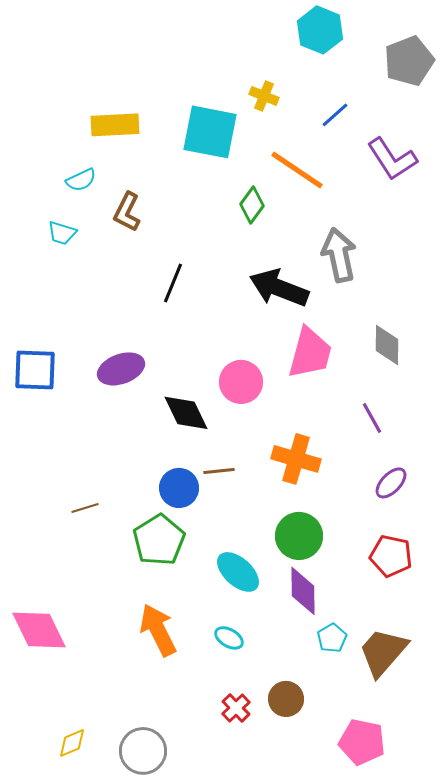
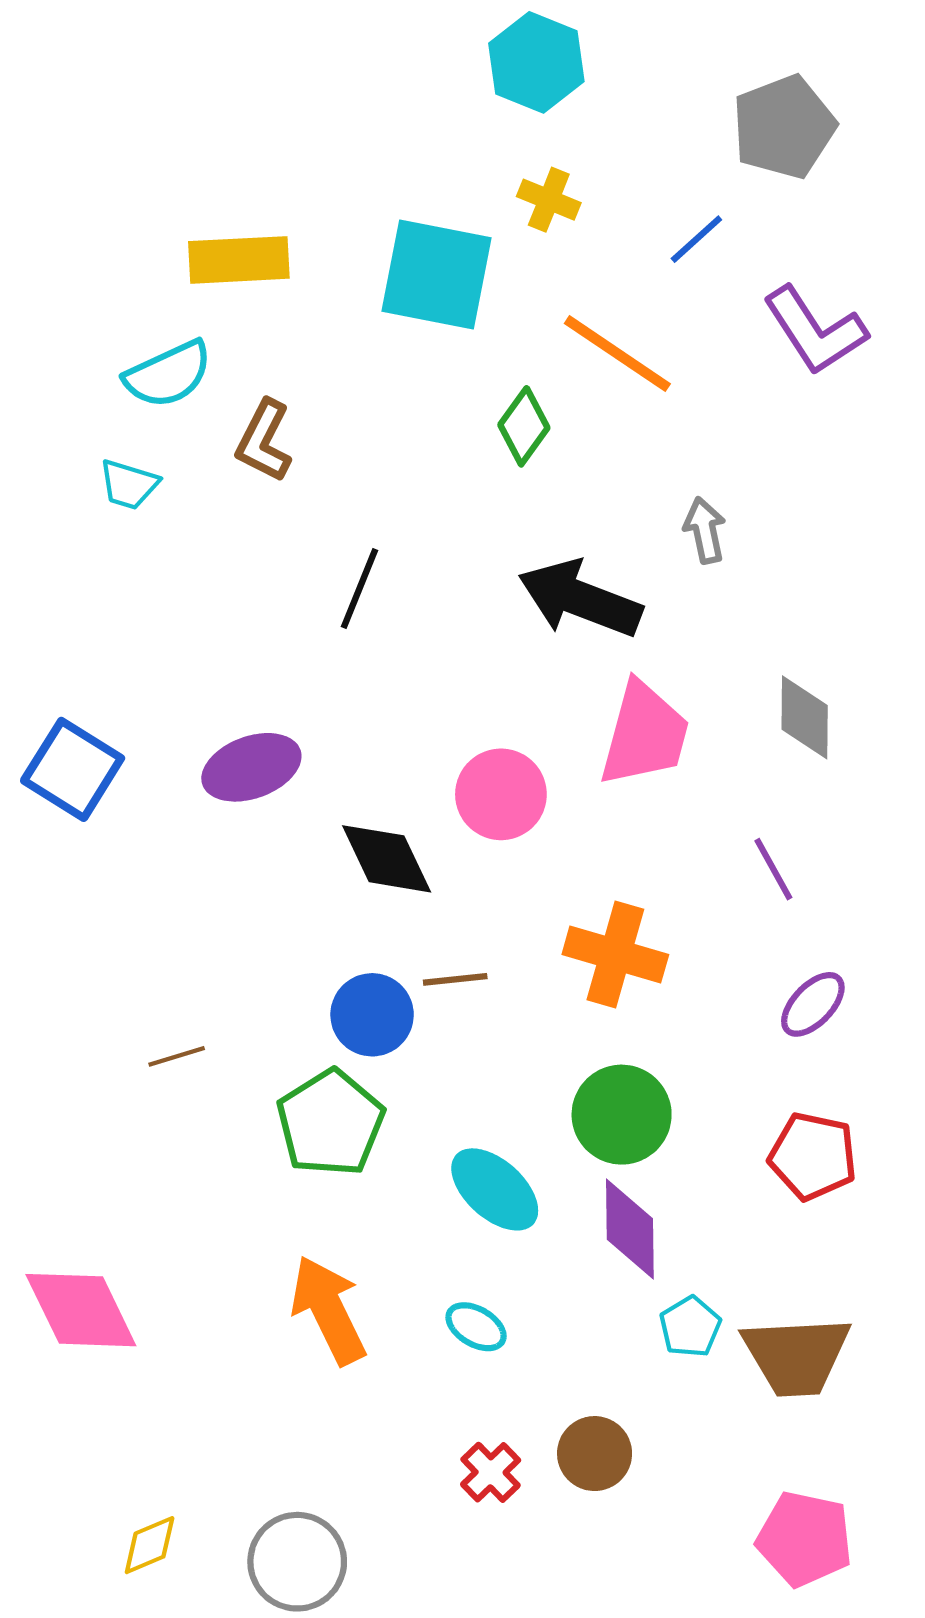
cyan hexagon: (320, 30) -> (536, 62), moved
gray pentagon: (409, 61) -> (784, 127), moved
cyan semicircle: (81, 180) -> (168, 374), size x1.4
gray arrow: (339, 255) -> (705, 530), size x0.6
blue square: (35, 370) -> (73, 769), turned 30
brown trapezoid: (383, 652) -> (796, 1356), turned -134
pink pentagon: (362, 742) -> (805, 1539), moved

